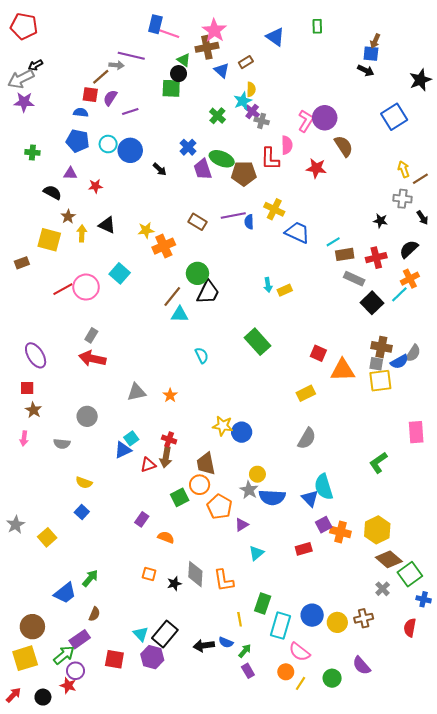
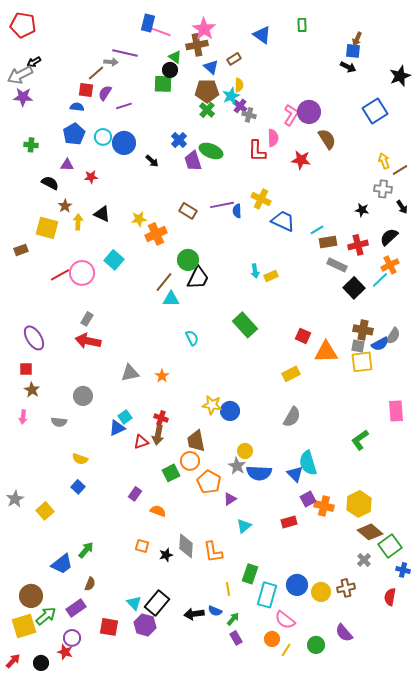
blue pentagon: (78, 141) -> (74, 134), turned 30
brown pentagon: (244, 173) -> (207, 91), moved
green arrow: (64, 655) -> (46, 616), moved

